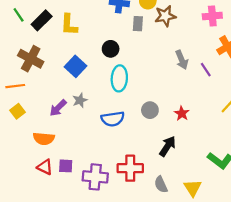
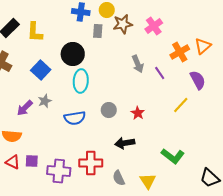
pink cross: (212, 16) -> (154, 26), moved, turned -30
black circle: (111, 49) -> (73, 54), size x1.5
black arrow: (167, 146) -> (125, 143), turned -132

